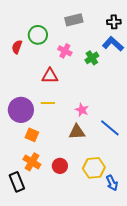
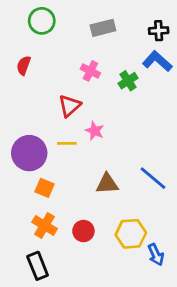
green circle: (38, 35) -> (42, 21), moved
red triangle: (50, 76) -> (70, 106), turned -42
pink star: (82, 110) -> (95, 131), moved
black rectangle: (17, 182) -> (38, 266), moved

